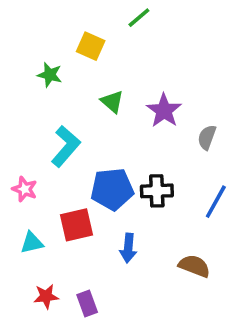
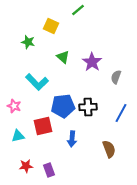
cyan L-shape: (66, 146) -> (37, 82), turned 95
brown semicircle: (194, 266) -> (109, 149), turned 48

